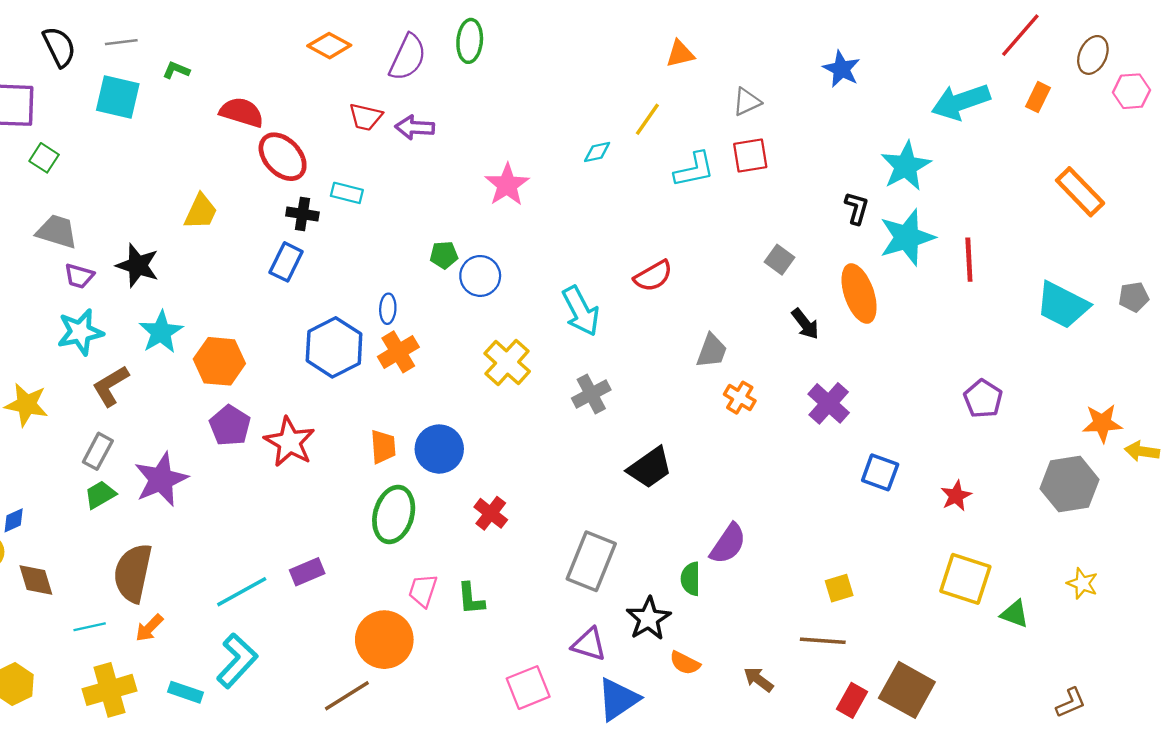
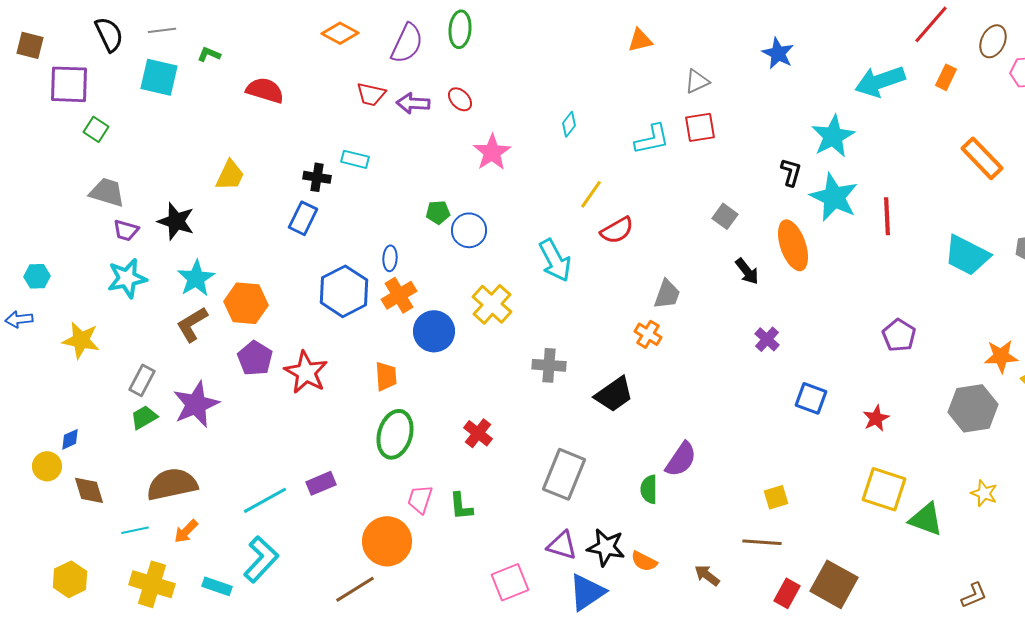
yellow line: (647, 119) -> (591, 194), moved
cyan diamond: (597, 152) -> (569, 124), turned -40
red ellipse: (283, 157) -> (460, 99), moved, size x0.6
cyan star: (907, 237) -> (834, 197), turned -30
brown L-shape: (111, 386) -> (192, 324), moved
gray cross: (591, 394) -> (549, 365), moved, turned 32
orange cross: (740, 398) -> (648, 334), moved
purple cross: (829, 403) -> (767, 339), size x0.7
blue circle: (439, 449) -> (434, 331), moved
brown semicircle: (133, 573) -> (172, 484), turned 66
green triangle: (1015, 614) -> (926, 519), size x1.4
black star: (649, 619) -> (606, 547), moved, turned -30
yellow cross: (110, 690) -> (152, 584), turned 33

